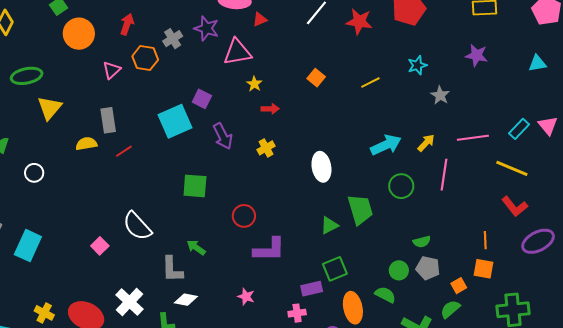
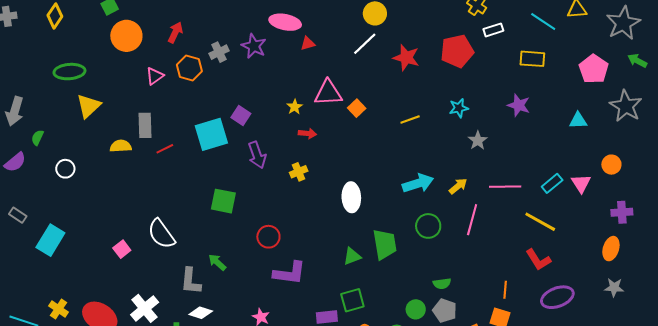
pink triangle: (237, 52) -> (328, 93), moved
red line: (124, 151) -> (165, 149), moved

